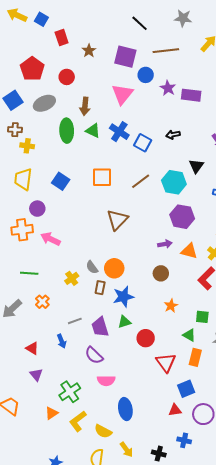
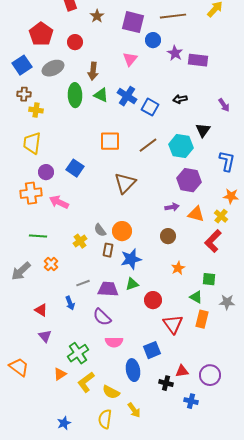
pink triangle: (122, 94) -> (130, 59), size x0.7
blue square: (61, 181) -> (75, 168), moved
purple trapezoid: (100, 327) -> (108, 289), turned 110
blue square: (186, 389) -> (152, 350), moved
black cross: (159, 454) -> (166, 383), moved

